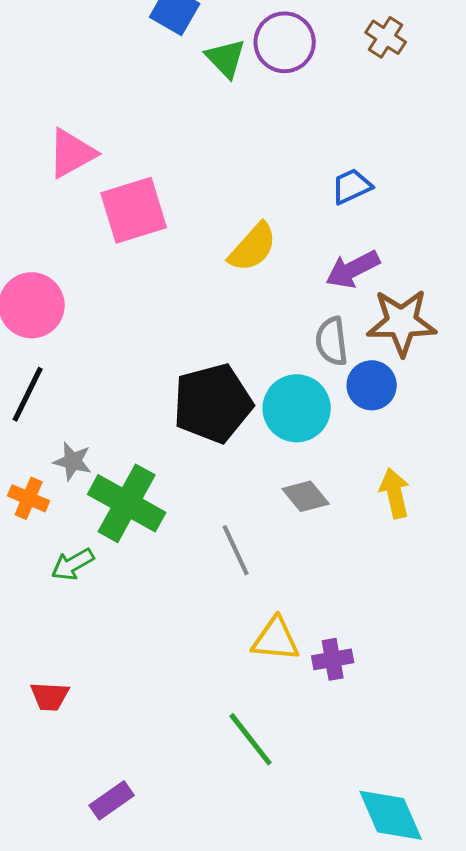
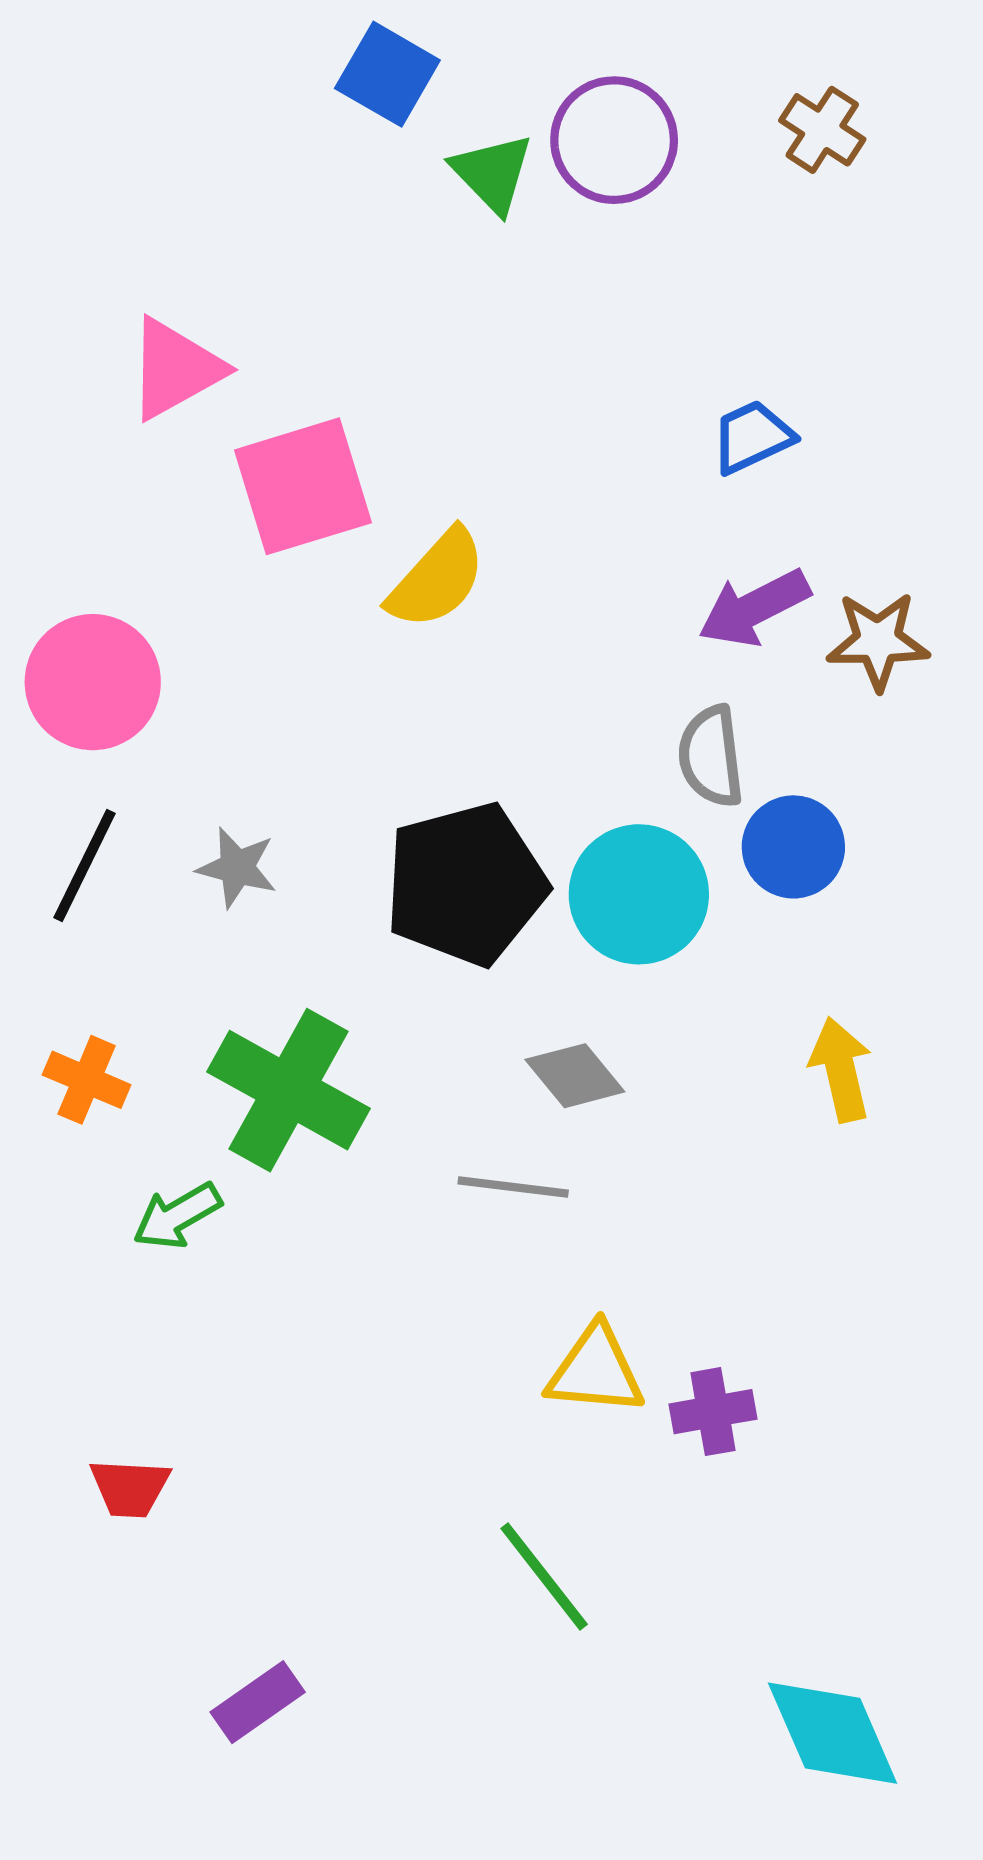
yellow semicircle: (253, 247) -> (437, 579), moved
brown star: (402, 322) -> (878, 641), moved, size x0.7
gray star: (73, 461) -> (237, 868), moved
gray diamond: (306, 496) -> (575, 1076), moved
gray line: (236, 550) -> (513, 1187), turned -58

